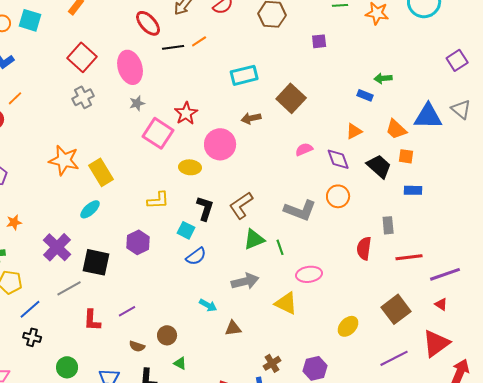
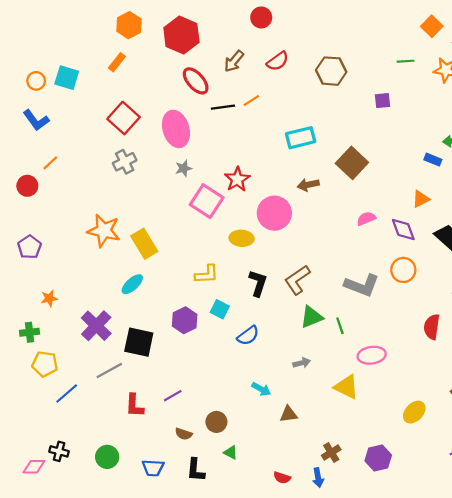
cyan square: (186, 230) -> (220, 309), moved
gray arrow: (245, 281) -> (302, 363), size x0.6
black cross: (32, 337) -> (59, 451), moved

